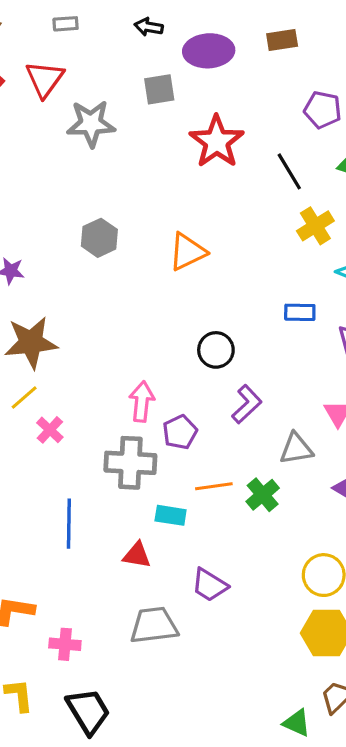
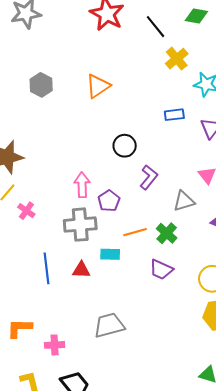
red triangle: (137, 555) -> (81, 270), moved
purple trapezoid: (210, 585) -> (161, 270), moved

